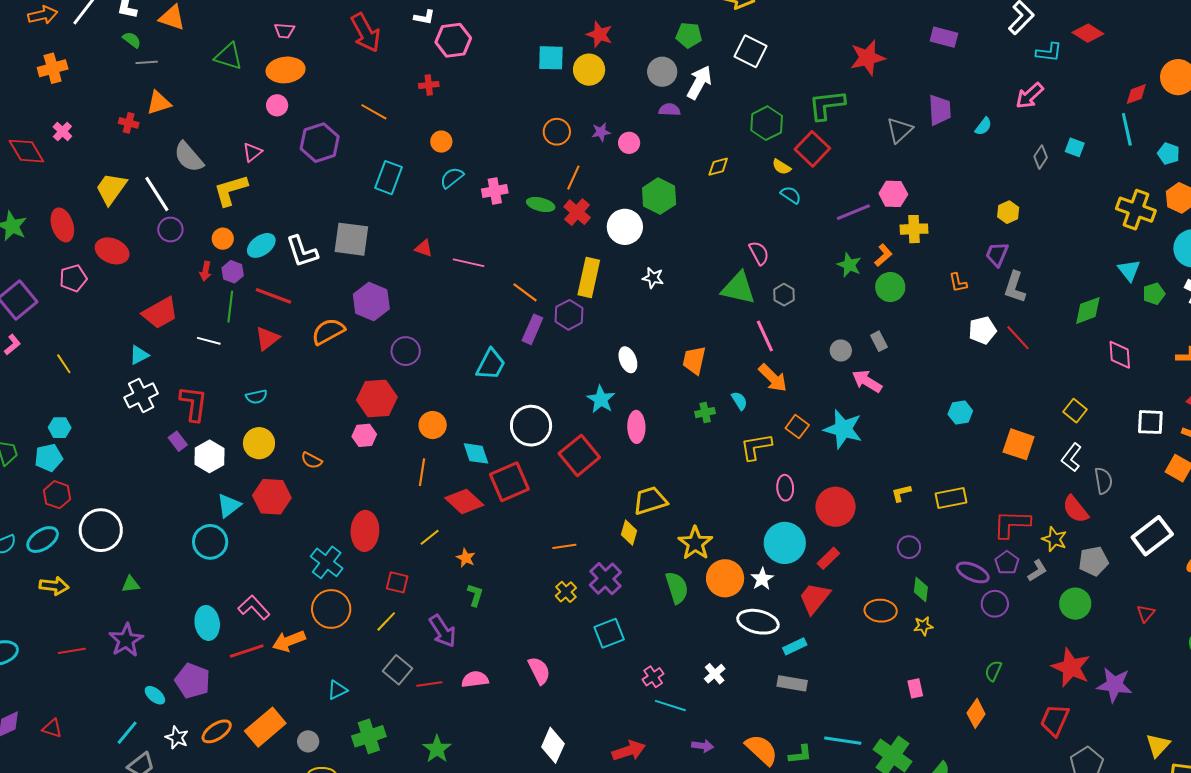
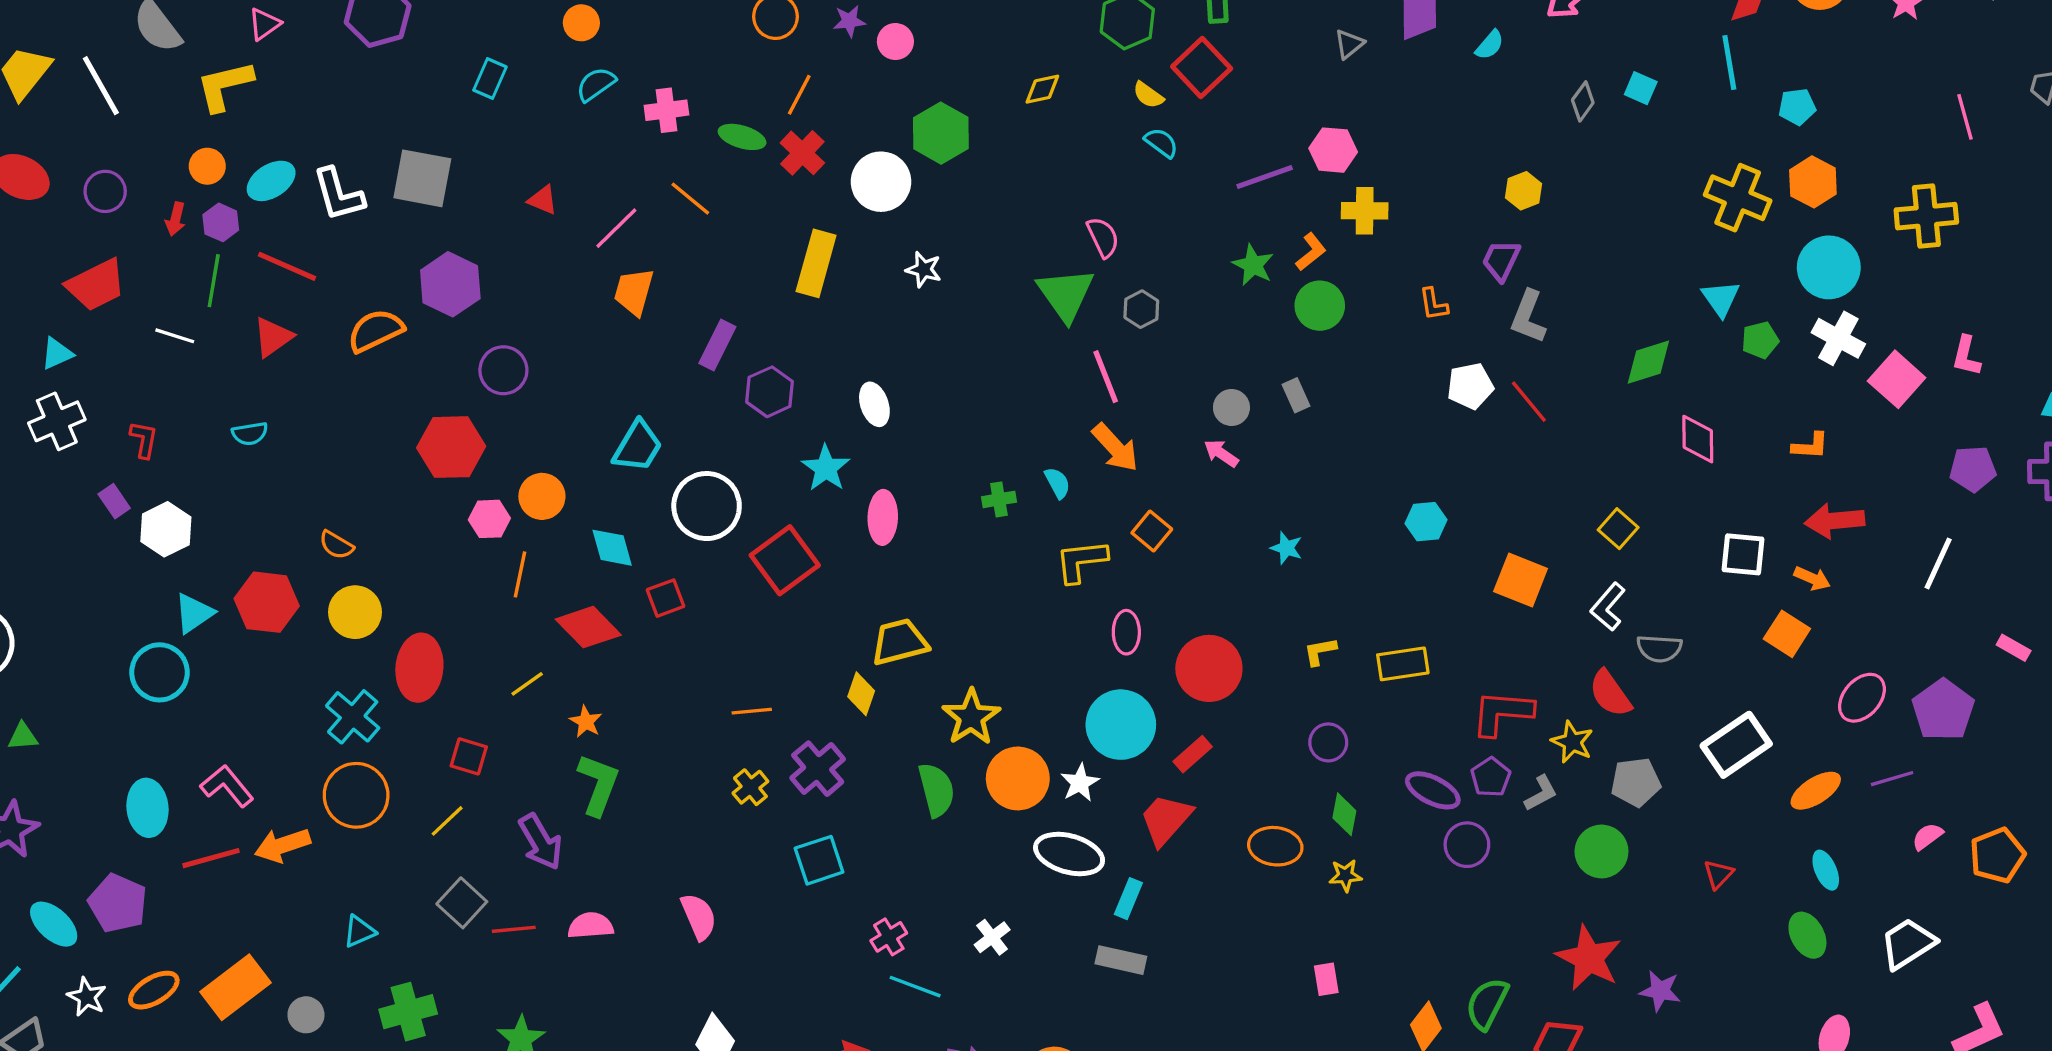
gray triangle: (900, 130) -> (1349, 44), size x0.7
cyan pentagon: (1169, 154) -> (1797, 107), turned -30
cyan rectangle: (389, 178) -> (490, 78), size x0.7
purple circle: (170, 230) -> (105, 191), moved
pink line: (469, 263) -> (616, 228), turned -60
green triangle: (738, 288) -> (1066, 294), turned 39
orange line: (525, 292) -> (690, 199), moved
purple hexagon: (569, 315) -> (770, 392), moved
orange trapezoid: (694, 360) -> (634, 292), moved
cyan trapezoid: (491, 364) -> (638, 446), moved
pink arrow: (867, 381) -> (1221, 453), moved, size x0.7
red L-shape: (194, 404) -> (144, 440), size x0.6
cyan star: (843, 429) -> (1286, 548), moved, size x0.5
pink hexagon: (364, 435) -> (489, 519), moved
yellow circle: (259, 443) -> (355, 612), moved
gray semicircle: (1103, 481) -> (1659, 648), turned 100
red square: (509, 482) -> (666, 598), size x0.6
green L-shape: (475, 595) -> (598, 784), size x1.6
cyan rectangle: (795, 646) -> (1128, 899), turned -45
green semicircle: (993, 671) -> (1487, 1004), moved, size x1.5
purple star: (1114, 685) -> (1660, 991), size x0.7
cyan ellipse: (155, 695) -> (54, 924), size x1.4

